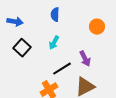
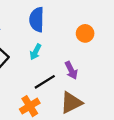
blue semicircle: (55, 15) -> (37, 20), size x1.5

